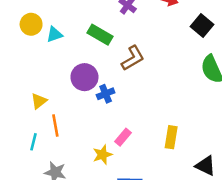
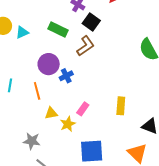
black square: (202, 25) -> (91, 22), moved
yellow triangle: (39, 101) -> (51, 113), moved, turned 32
orange line: (55, 125) -> (37, 91), moved
cyan line: (33, 142) -> (10, 85), moved

